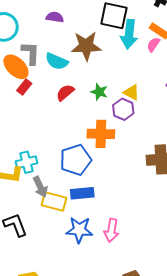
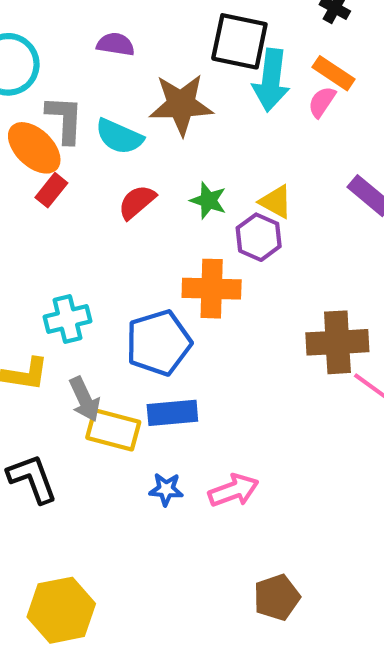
cyan cross: (27, 162) -> (68, 319), moved
blue star: (79, 230) -> (166, 489), size x0.6
pink arrow: (112, 230) -> (234, 490), turned -120

